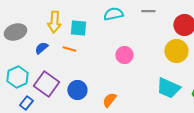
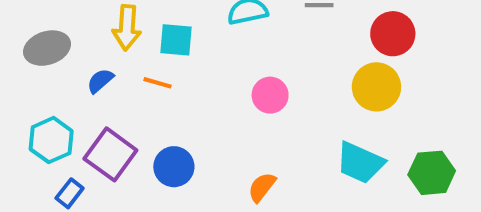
orange semicircle: (109, 100) -> (262, 187), moved

